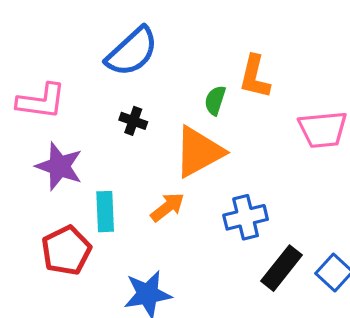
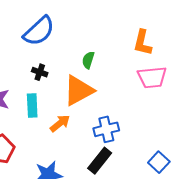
orange L-shape: (255, 77) -> (143, 43), moved
cyan rectangle: (105, 212) -> (32, 106), moved
black rectangle: (282, 268) -> (100, 161), moved

